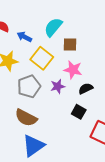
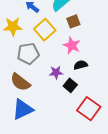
brown square: (70, 44) -> (73, 21), turned -32
purple star: (58, 86) -> (56, 72), moved

